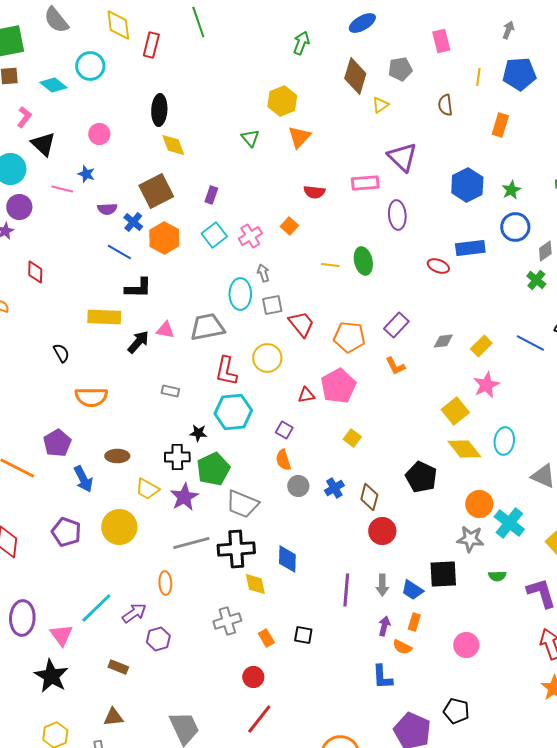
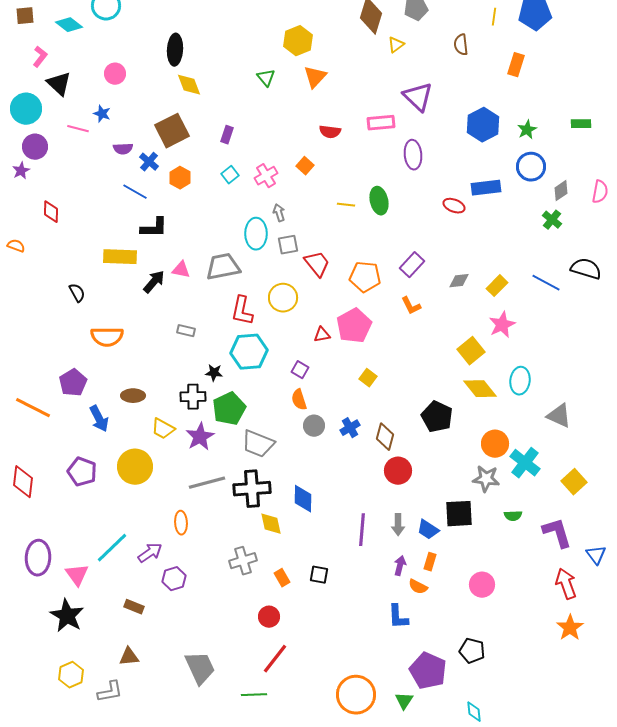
cyan square: (214, 235) -> (230, 175), size x0.7
orange hexagon: (164, 238) -> (180, 178), size x0.7

